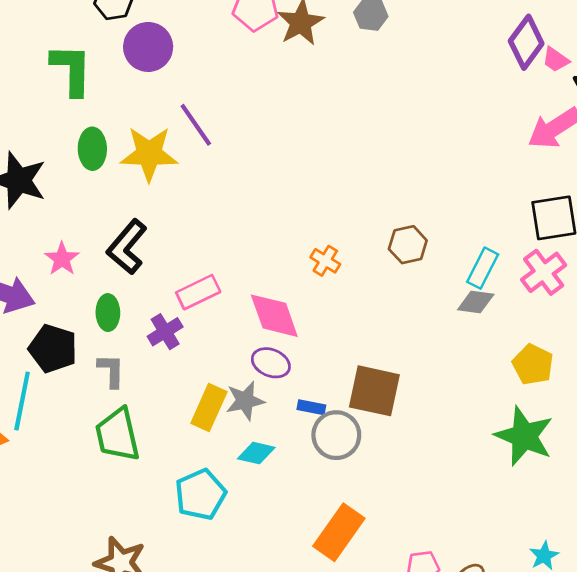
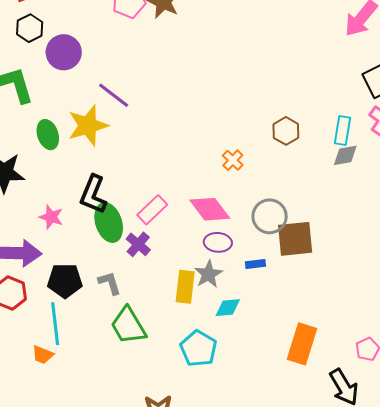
orange cross: (325, 261) -> (233, 160), turned 30
green ellipse: (108, 313) -> (109, 222), moved, size x1.5
gray circle: (336, 435) -> (270, 216), moved

